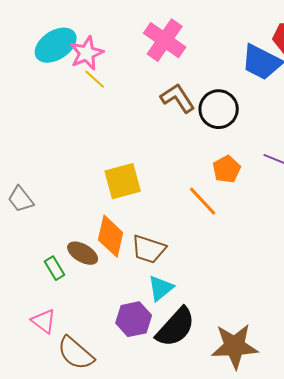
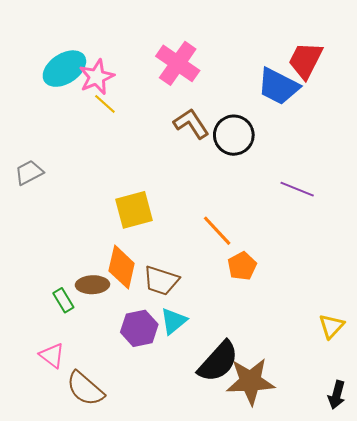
orange pentagon: (227, 169) -> (242, 266), moved
gray trapezoid: (21, 199) -> (29, 172), moved, turned 100
brown ellipse: (83, 253) -> (92, 285), turned -32
purple hexagon: (134, 319) -> (139, 328), moved
black semicircle: (176, 327) -> (218, 362), moved

